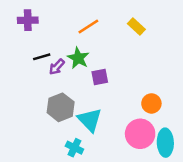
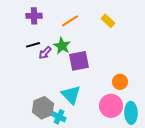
purple cross: (28, 20) -> (34, 16), moved
purple square: (100, 77) -> (79, 61), size x1.5
gray hexagon: (61, 107) -> (43, 108), moved

